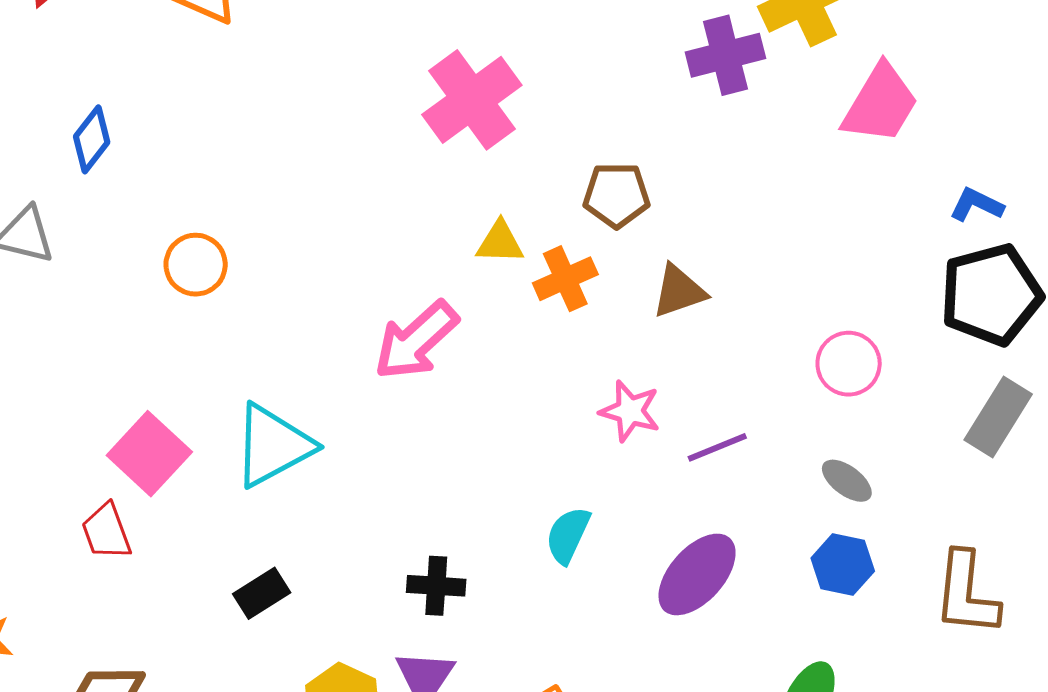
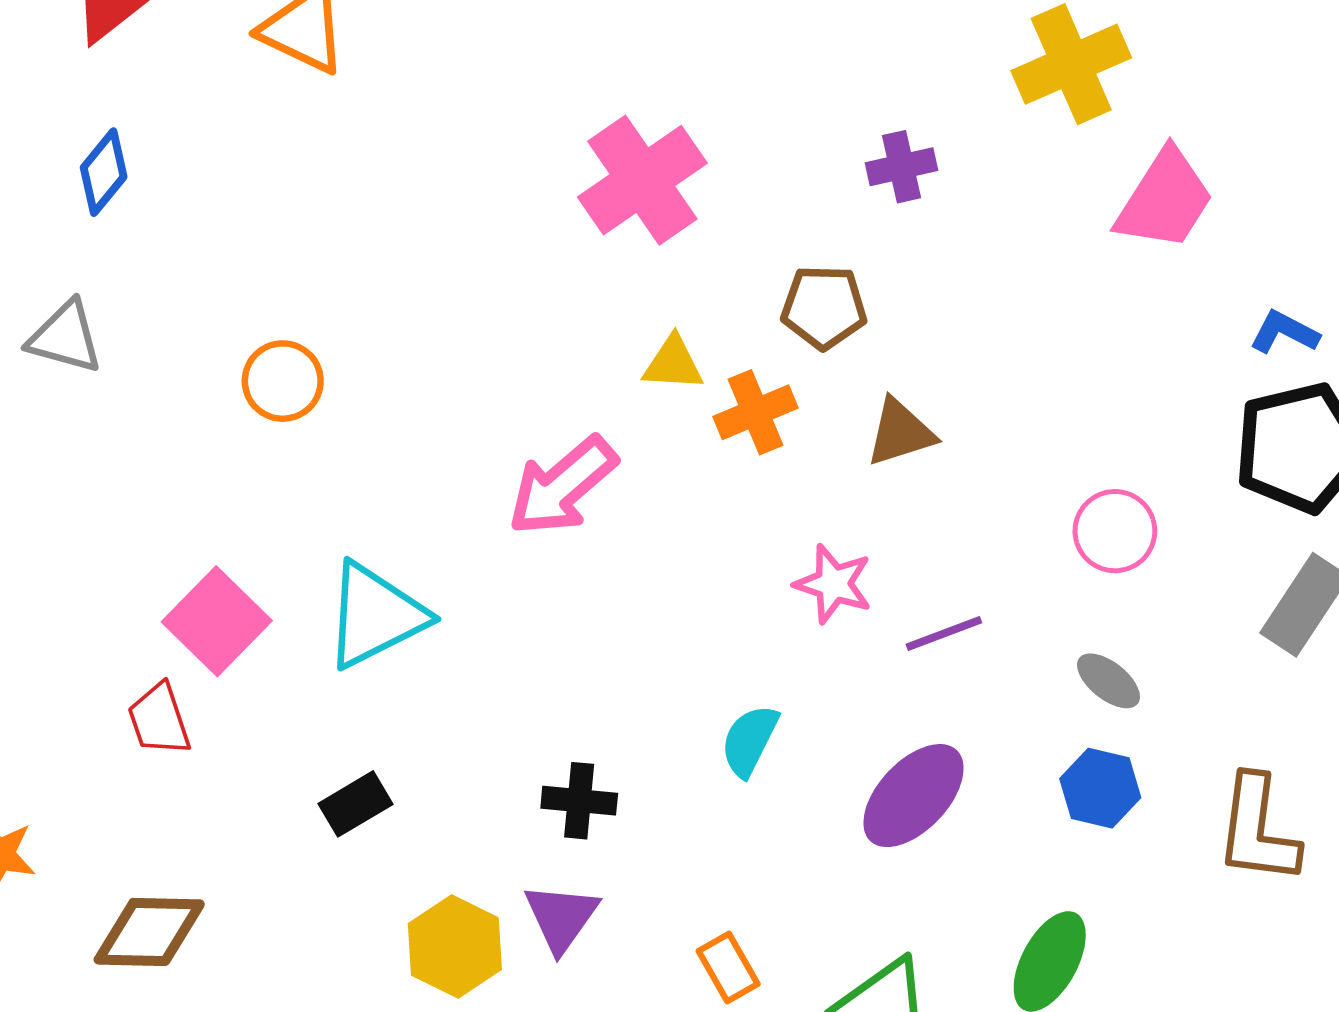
purple cross: (725, 55) -> (902, 167), moved, size x0.7
blue diamond: (92, 139) -> (104, 172), moved

